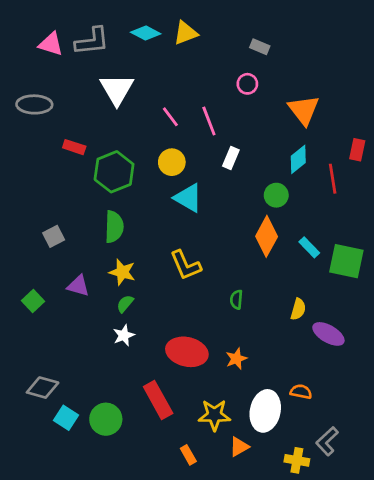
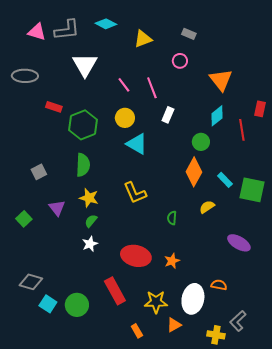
yellow triangle: (186, 33) -> (143, 39), moved
purple triangle: (78, 286) -> (57, 208), turned 36
yellow semicircle: (298, 309) -> (207, 207), moved, turned -140

